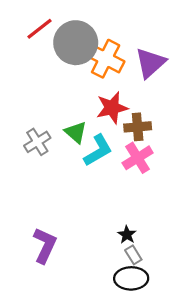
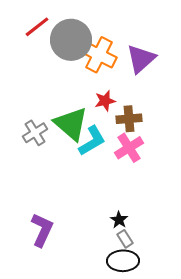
red star: (112, 108) -> (105, 101), size x0.7
green triangle: (76, 132) -> (71, 124), size x1.6

